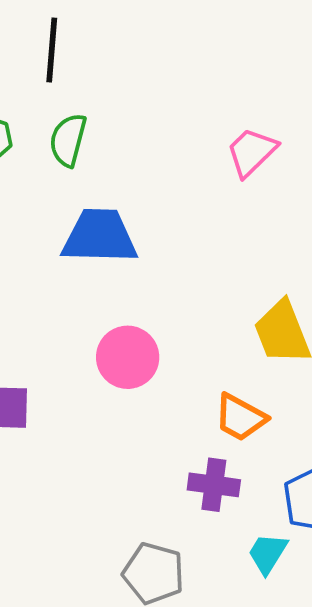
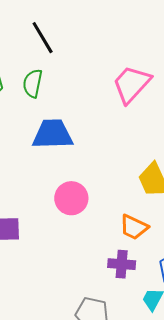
black line: (52, 50) -> (43, 38), moved, turned -32
pink trapezoid: (252, 152) -> (132, 84), size x1.4

